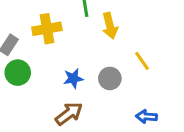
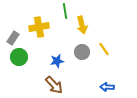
gray circle: (110, 78) -> (82, 52), moved
brown arrow: (69, 114) -> (54, 85), turned 84

